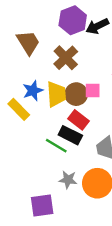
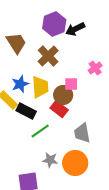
brown circle: (76, 94) -> (63, 95), moved
black rectangle: (70, 135) -> (26, 111), moved
green line: (56, 146) -> (40, 131), turned -66

